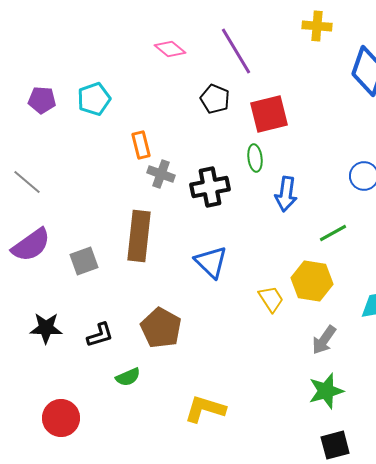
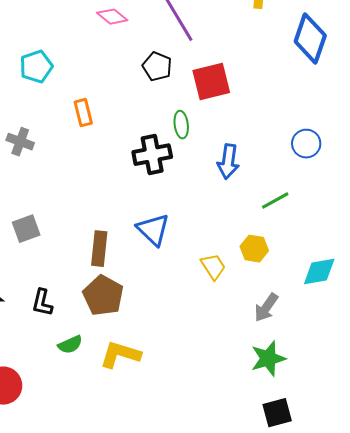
green ellipse: (255, 158) -> (181, 125), moved
gray cross: (161, 174) -> (20, 142), moved
brown rectangle: (139, 236) -> (99, 249), moved, size x0.7
yellow hexagon: (312, 281) -> (254, 249), size x0.7
black L-shape: (100, 335) -> (42, 303), turned 120
yellow L-shape: (205, 409) -> (120, 355), moved

